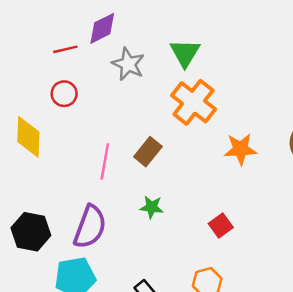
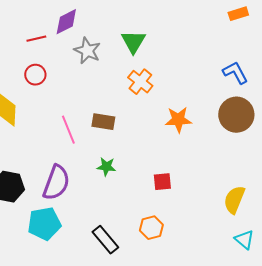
orange cross: (194, 102) -> (140, 82), size x0.7
brown rectangle: (148, 152) -> (103, 122), turned 60
pink line: (105, 161) -> (68, 130), turned -32
red square: (221, 226) -> (162, 182), turned 30

